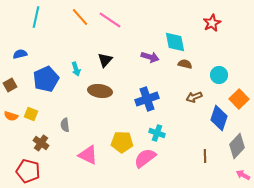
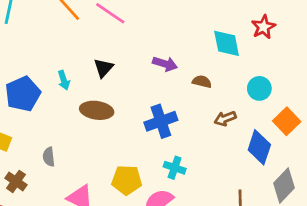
red star: (212, 23) -> (263, 27), moved
cyan diamond: (175, 42) -> (227, 43), moved
brown semicircle: (185, 64) -> (202, 82), moved

